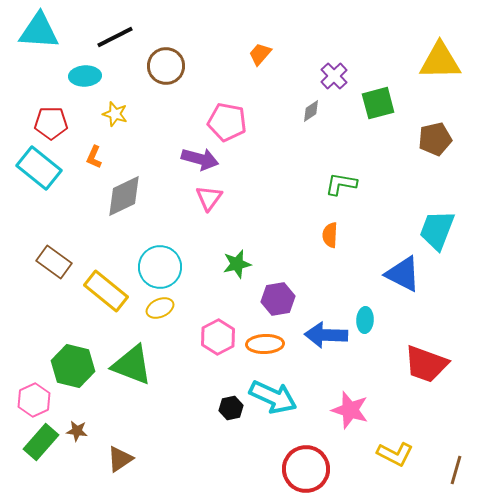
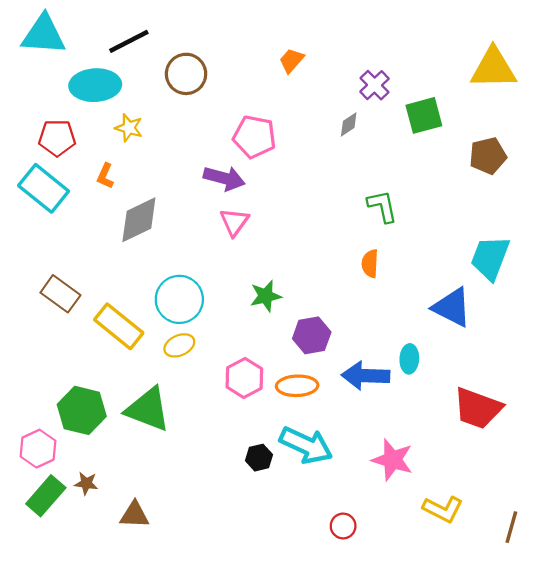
cyan ellipse: (85, 76) -> (95, 85), size x1.4
green L-shape: (341, 184) -> (382, 206), turned 68
brown triangle: (120, 459) -> (134, 515), turned 36
red circle: (306, 469) -> (343, 526), size x0.5

